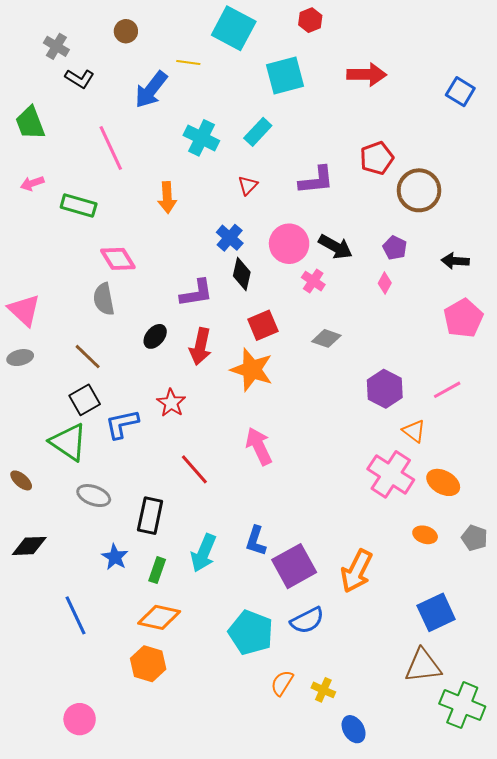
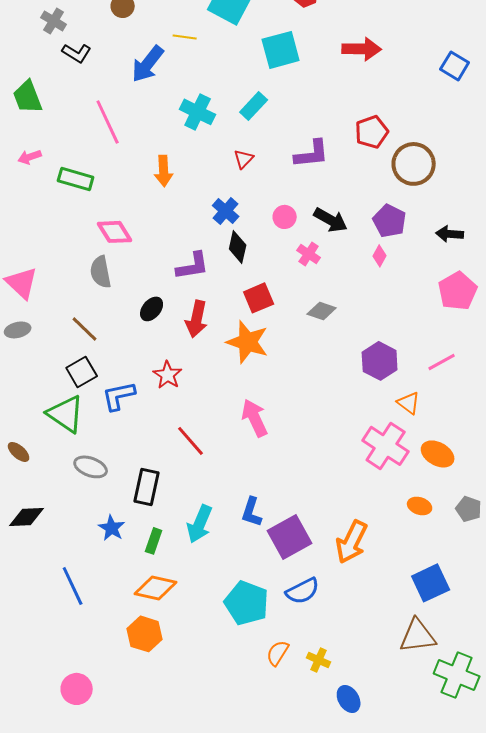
pink circle: (289, 244) -> (285, 217), size x0.6
purple pentagon: (395, 248) -> (390, 221), size x1.4

